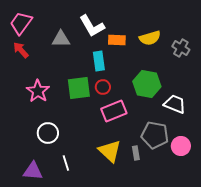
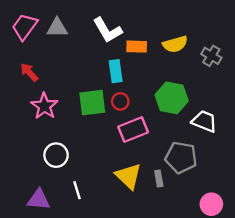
gray triangle: (61, 39) -> (57, 28), moved
red arrow: (21, 50) -> (29, 72), moved
pink circle: (181, 146) -> (211, 204), moved

